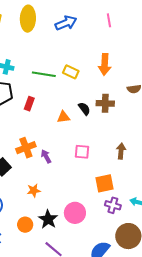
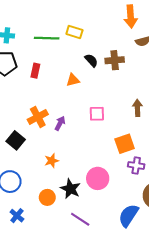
orange arrow: (105, 64) -> (131, 16), moved
black semicircle: (84, 109) -> (91, 60), moved
purple arrow: (46, 156) -> (60, 123), turned 64

